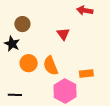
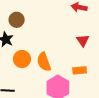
red triangle: (63, 34) -> (83, 40), moved

